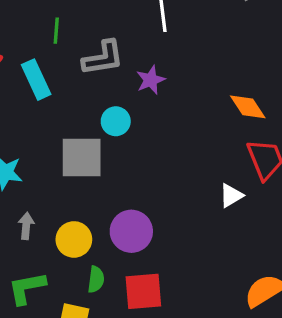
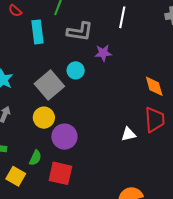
gray square: (82, 157) -> (49, 85), turned 32
yellow circle: (74, 239) -> (44, 118), moved

